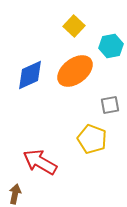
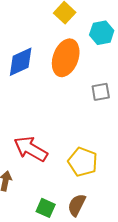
orange ellipse: (75, 71) -> (66, 58), turned -33
yellow pentagon: (92, 139) -> (83, 162), moved

